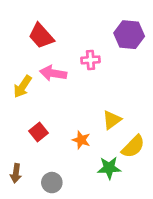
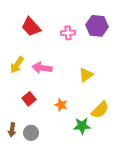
pink cross: (90, 60) -> (68, 33), moved
pink arrow: (53, 73) -> (42, 68), moved
yellow triangle: (112, 120) -> (86, 75), moved
gray circle: (52, 183) -> (31, 133), moved

